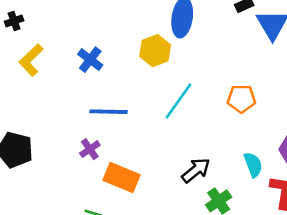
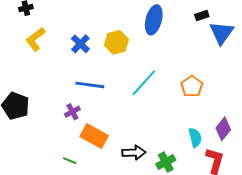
yellow hexagon: (155, 51) -> (116, 42), moved
orange pentagon: (241, 99) -> (192, 86), turned 30
black arrow: (196, 170) -> (134, 153), moved, turned 30

